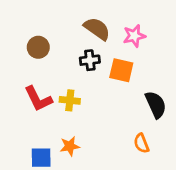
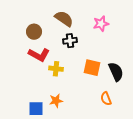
brown semicircle: (97, 29) -> (64, 19), moved
orange square: (121, 70) -> (92, 68), moved
red L-shape: (38, 99) -> (39, 55), moved, turned -35

